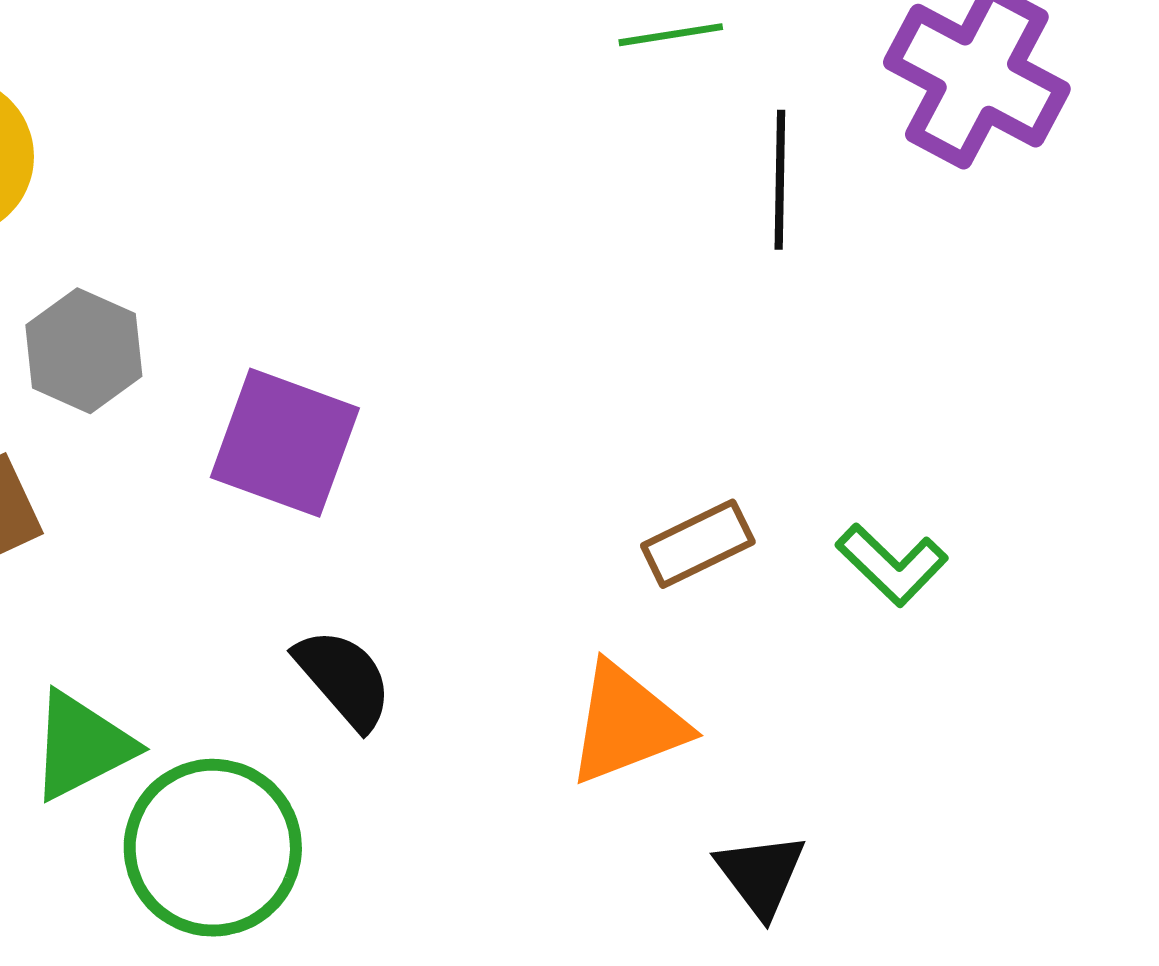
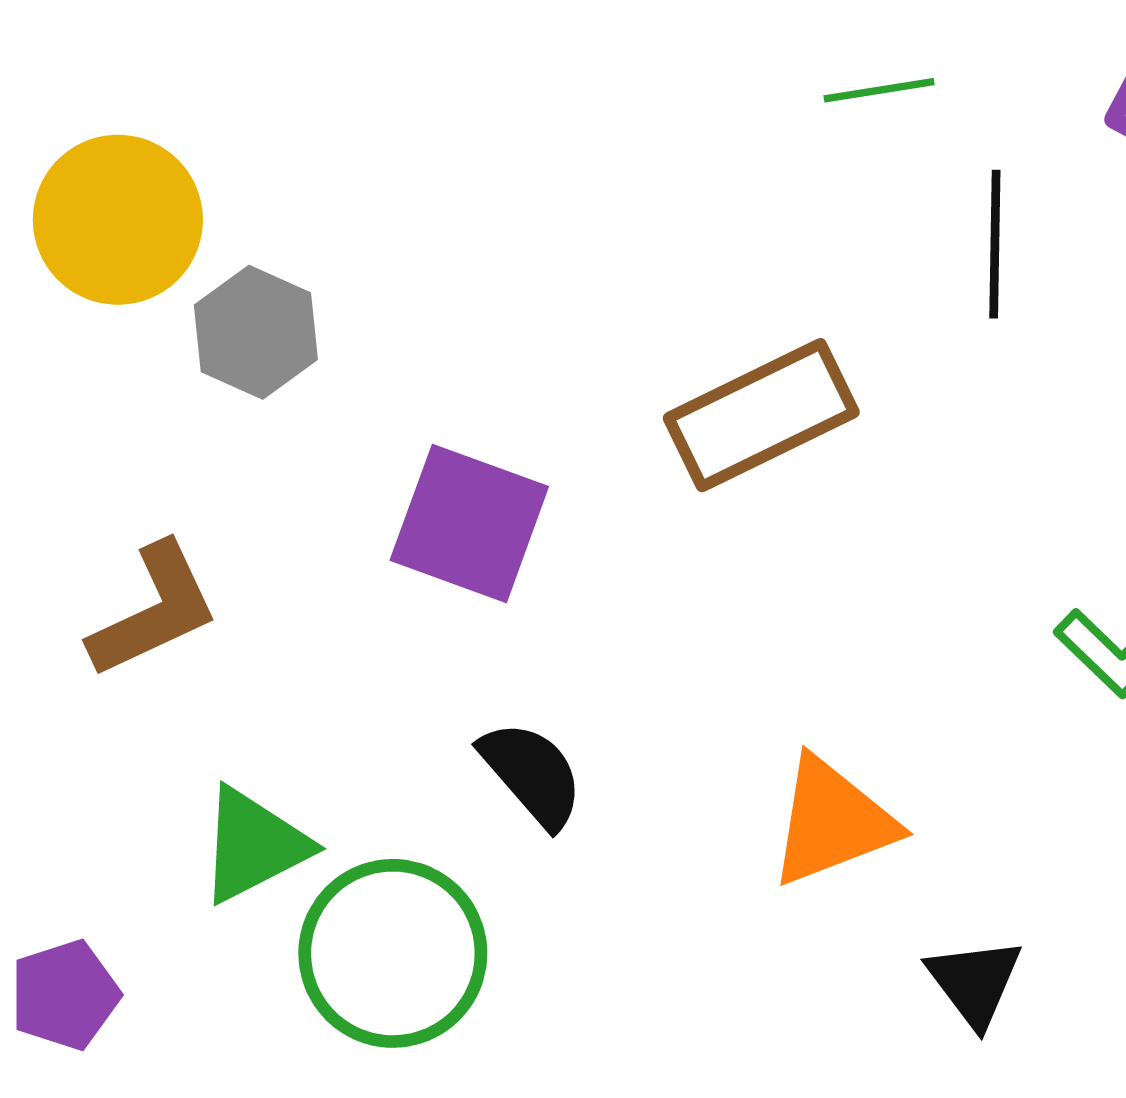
gray hexagon: (84, 351) -> (256, 332), moved
brown rectangle: (698, 544) -> (761, 415), moved, size x1.6

